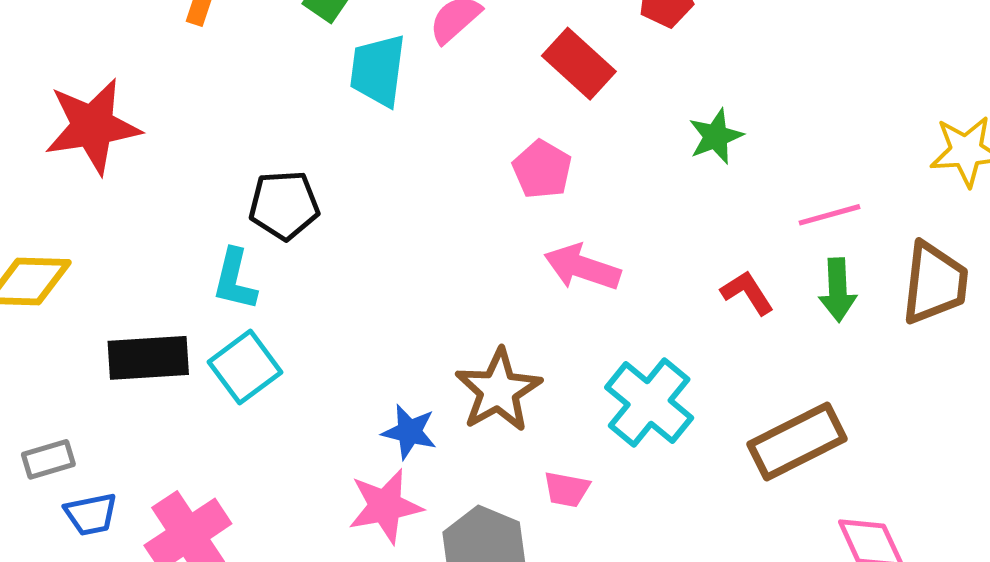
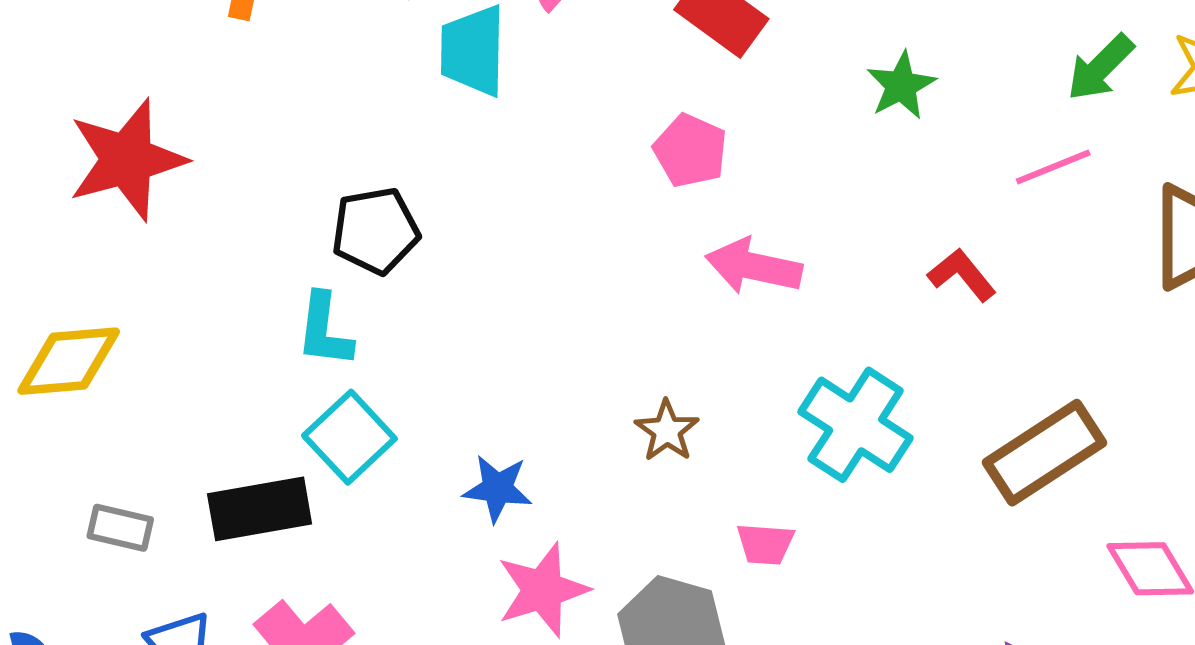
green arrow: (838, 290) -> (1100, 68), moved, turned 54
black rectangle: (148, 358) -> (260, 509), moved
brown star: (498, 390) -> (667, 431), size x0.6
blue star: (409, 432) -> (497, 488), moved
gray rectangle: (48, 459) -> (120, 528), moved, turned 36

